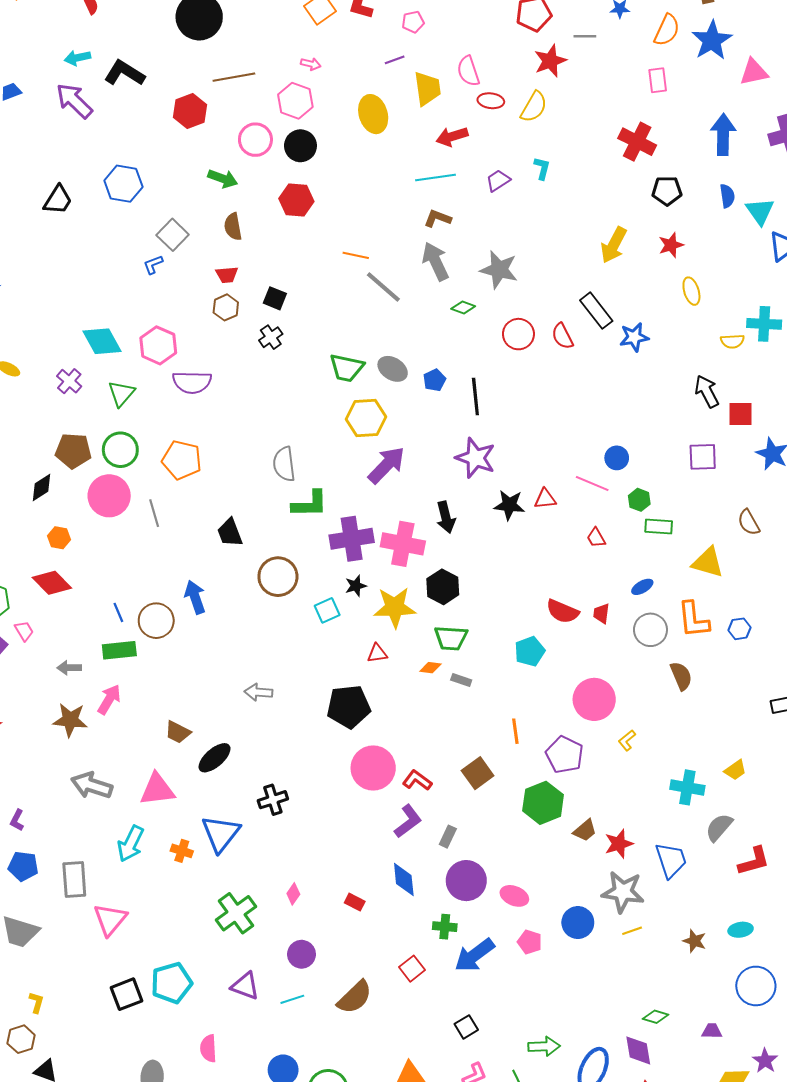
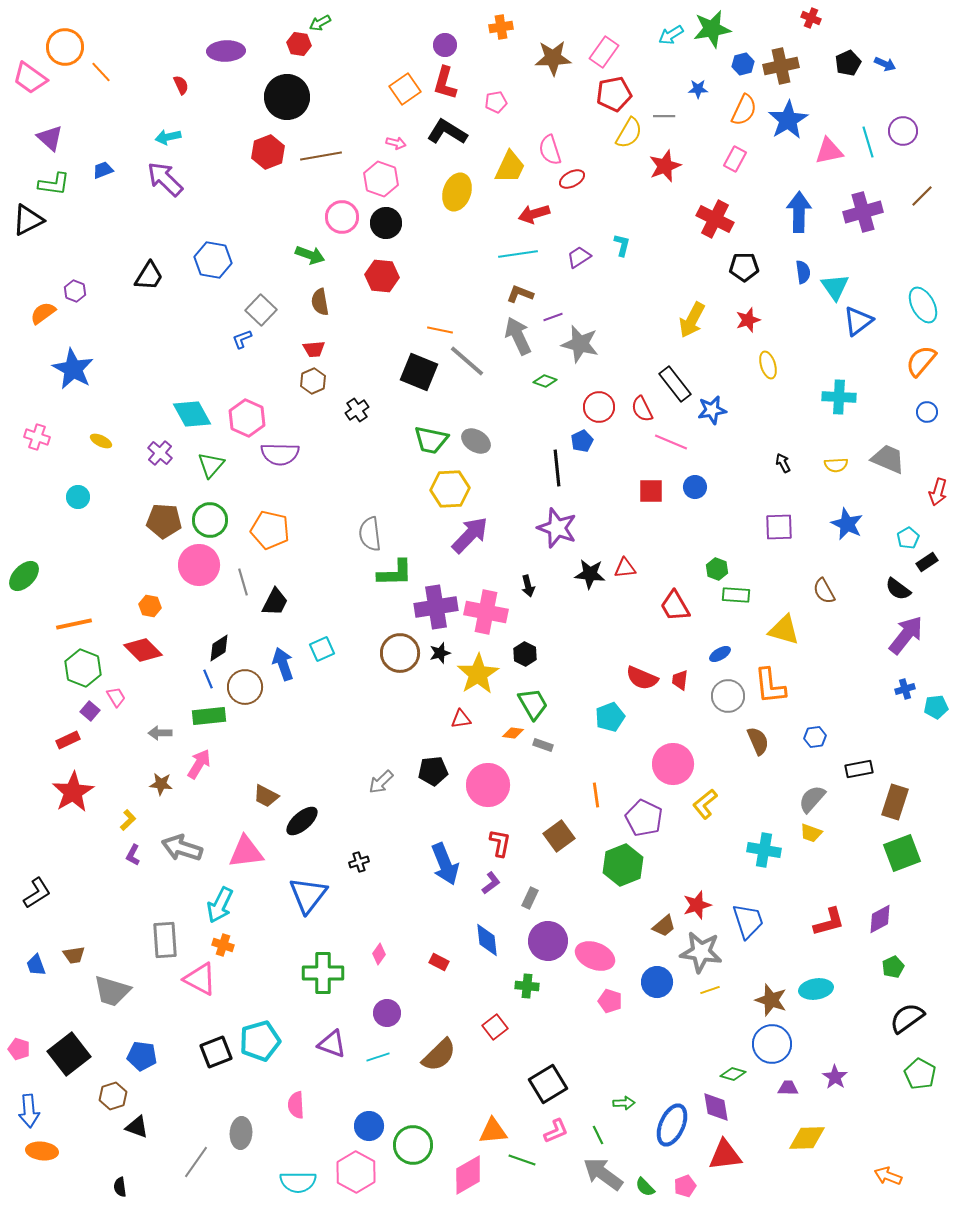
purple line: (395, 60) -> (553, 317), moved
red star: (550, 61) -> (665, 166), moved
black L-shape: (124, 73) -> (447, 132), moved
pink rectangle: (658, 80) -> (735, 159), turned 35
yellow trapezoid: (427, 88) -> (510, 167), turned 33
red ellipse: (491, 101) -> (572, 179), turned -35
yellow semicircle: (534, 107) -> (629, 133), moved
red hexagon: (190, 111) -> (268, 152), moved
yellow ellipse: (373, 114) -> (457, 192), turned 36
black square: (275, 298) -> (419, 372), moved, size x1.6
yellow semicircle: (732, 341) -> (836, 465), moved
blue pentagon: (435, 380) -> (582, 441), moved
black arrow: (707, 391) -> (783, 463), size x0.6
red square: (741, 414) -> (651, 491), moved
blue circle: (617, 458) -> (695, 487), moved
pink line: (592, 483) -> (671, 442), moved
black diamond: (42, 488) -> (219, 648), moved
black arrow: (446, 517) -> (528, 586), size x0.7
black trapezoid: (230, 533) -> (275, 602), moved, turned -132
red trapezoid: (596, 538) -> (675, 606), size x1.6
brown circle: (278, 577) -> (400, 653), moved
black hexagon: (443, 587) -> (525, 654), size x0.7
yellow star: (395, 607) -> (478, 674), turned -30
cyan square: (327, 610) -> (322, 649), moved
blue hexagon: (740, 629) -> (815, 737), moved
green trapezoid: (451, 638) -> (533, 704), turned -124
gray arrow: (259, 692) -> (381, 782), moved, turned -48
black pentagon: (349, 707) -> (433, 771), size x0.7
brown star: (70, 720) -> (161, 784), size x0.7
yellow L-shape: (627, 740) -> (705, 804), size x1.4
pink circle: (373, 768) -> (488, 785), moved
yellow trapezoid: (735, 770) -> (811, 833), turned 55
red L-shape: (417, 780) -> (500, 843), turned 64
black cross: (273, 800) -> (359, 862), size x0.7
purple L-shape: (17, 820) -> (133, 855), moved
purple L-shape: (408, 821) -> (491, 883), size x0.7
gray semicircle: (719, 827) -> (812, 799), moved
brown trapezoid: (585, 830) -> (664, 926), moved
orange cross: (182, 851) -> (223, 945), moved
blue pentagon: (23, 866) -> (142, 1056), moved
pink ellipse: (514, 896) -> (595, 956), size x1.4
green cross: (236, 913) -> (323, 973), turned 36
pink triangle: (110, 919) -> (200, 979), turned -42
cyan ellipse: (741, 930) -> (816, 989), size x1.4
brown star: (694, 941) -> (771, 1000), size x1.4
blue arrow: (474, 955) -> (445, 864), moved, turned -75
blue circle: (756, 986) -> (772, 1044), moved
yellow L-shape: (36, 1002) -> (128, 820), moved, turned 30
black square: (466, 1027) -> (548, 1084), size x1.6
green arrow: (544, 1046) -> (624, 1103), size x0.7
purple star: (765, 1061) -> (835, 1077), moved

